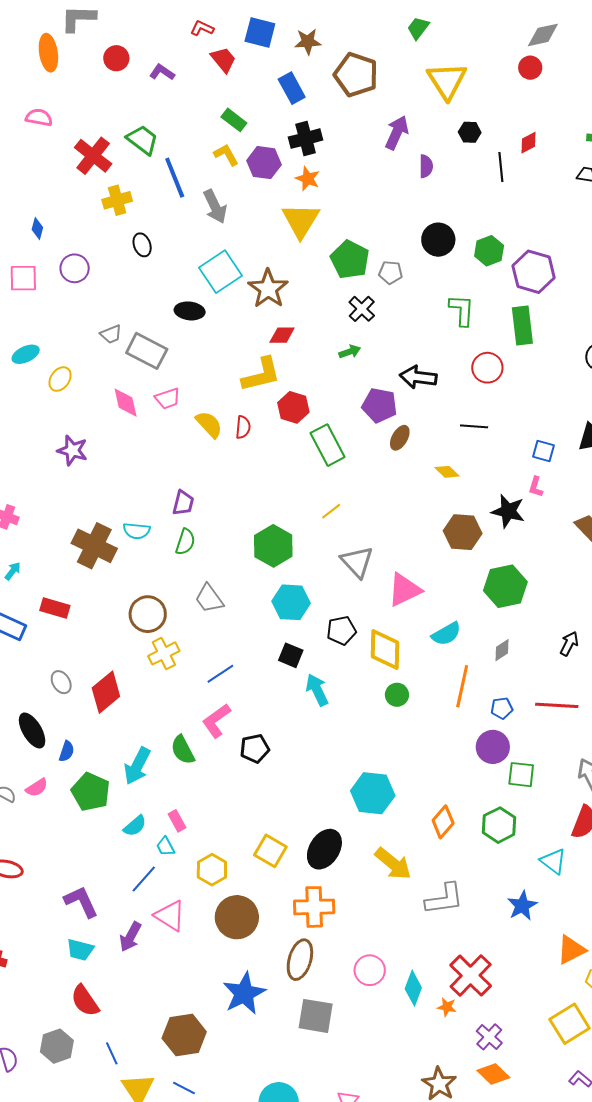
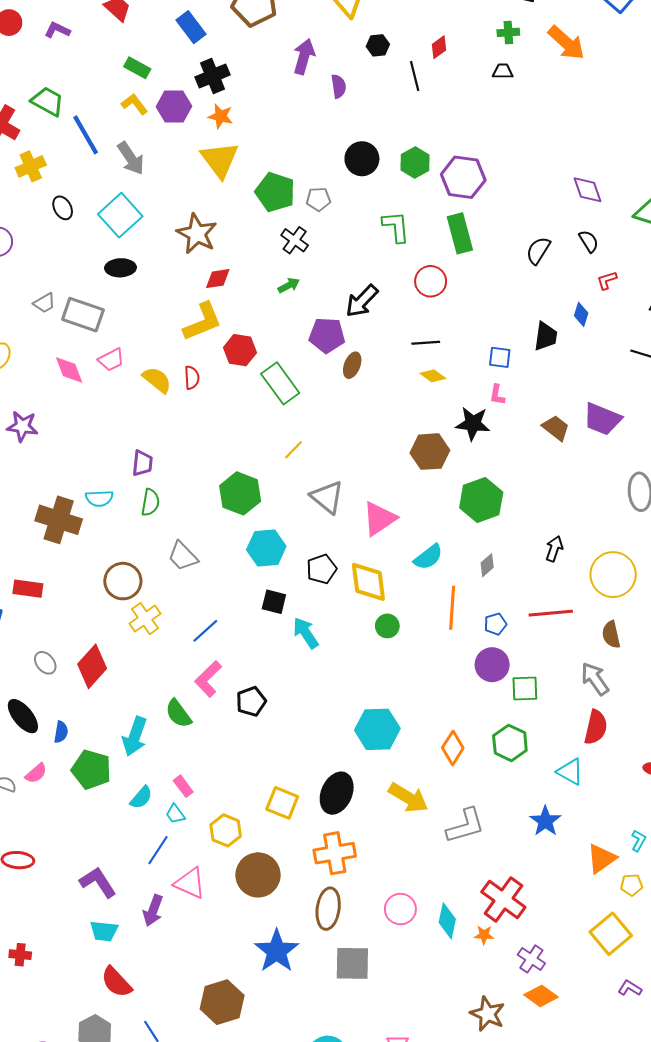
cyan square: (221, 272) -> (120, 215), moved
black arrow: (418, 377) -> (362, 301), turned -45
yellow diamond: (447, 472) -> (433, 376), moved

